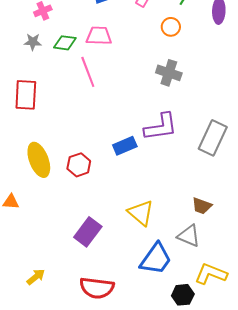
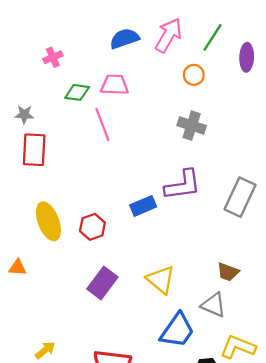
gray star: (33, 42) -> (24, 115), moved
purple rectangle: (88, 232) -> (102, 283), moved

